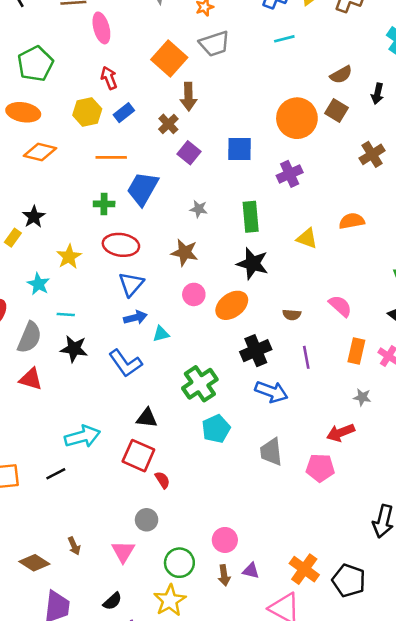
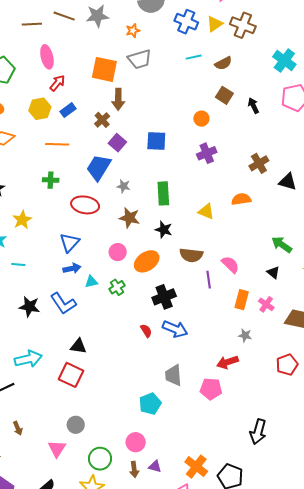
pink ellipse: (101, 28) -> (47, 57), moved
orange square: (169, 59) -> (104, 69), turned -32
brown semicircle: (341, 75) -> (223, 63), moved
red arrow: (109, 78) -> (57, 83), turned 60
black arrow: (377, 94) -> (253, 106), moved, turned 140
brown square: (336, 111) -> (224, 95), moved
orange circle: (297, 118) -> (201, 119), size x0.5
brown cross: (372, 154) -> (259, 163), moved
purple cross: (290, 174) -> (207, 153), moved
blue trapezoid: (143, 189) -> (99, 167), moved
red ellipse: (121, 245) -> (85, 205), moved
brown star: (185, 253) -> (129, 218), moved
black star: (253, 264) -> (164, 230), size x0.7
brown semicircle: (292, 315) -> (191, 255), moved, size x1.6
black star: (74, 349) -> (29, 307), moved
purple line: (306, 357) -> (209, 280), moved
green cross: (200, 384) -> (117, 287), moved, size x0.6
cyan pentagon: (216, 429) -> (150, 404), moved
red semicircle: (162, 480) -> (146, 331), moved
brown arrow: (74, 546) -> (18, 428), moved

